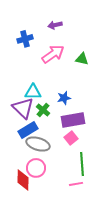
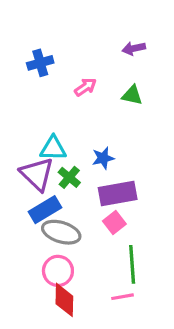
purple arrow: (55, 25) -> (134, 48), moved
pink arrow: (53, 54) -> (85, 87), size x0.6
red diamond: (23, 180) -> (64, 300), moved

